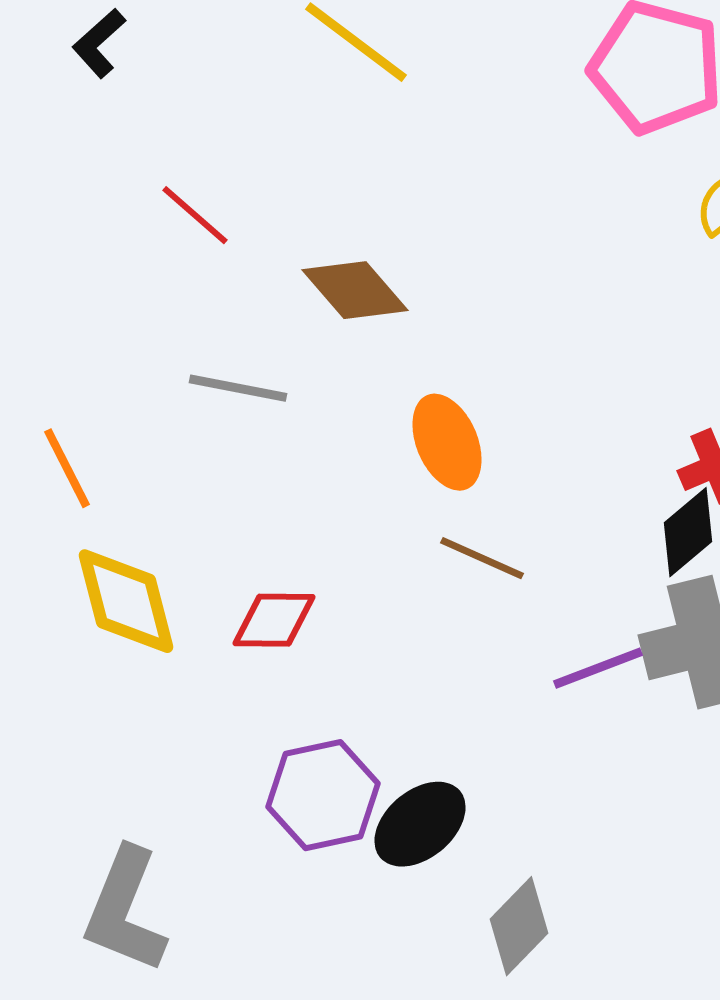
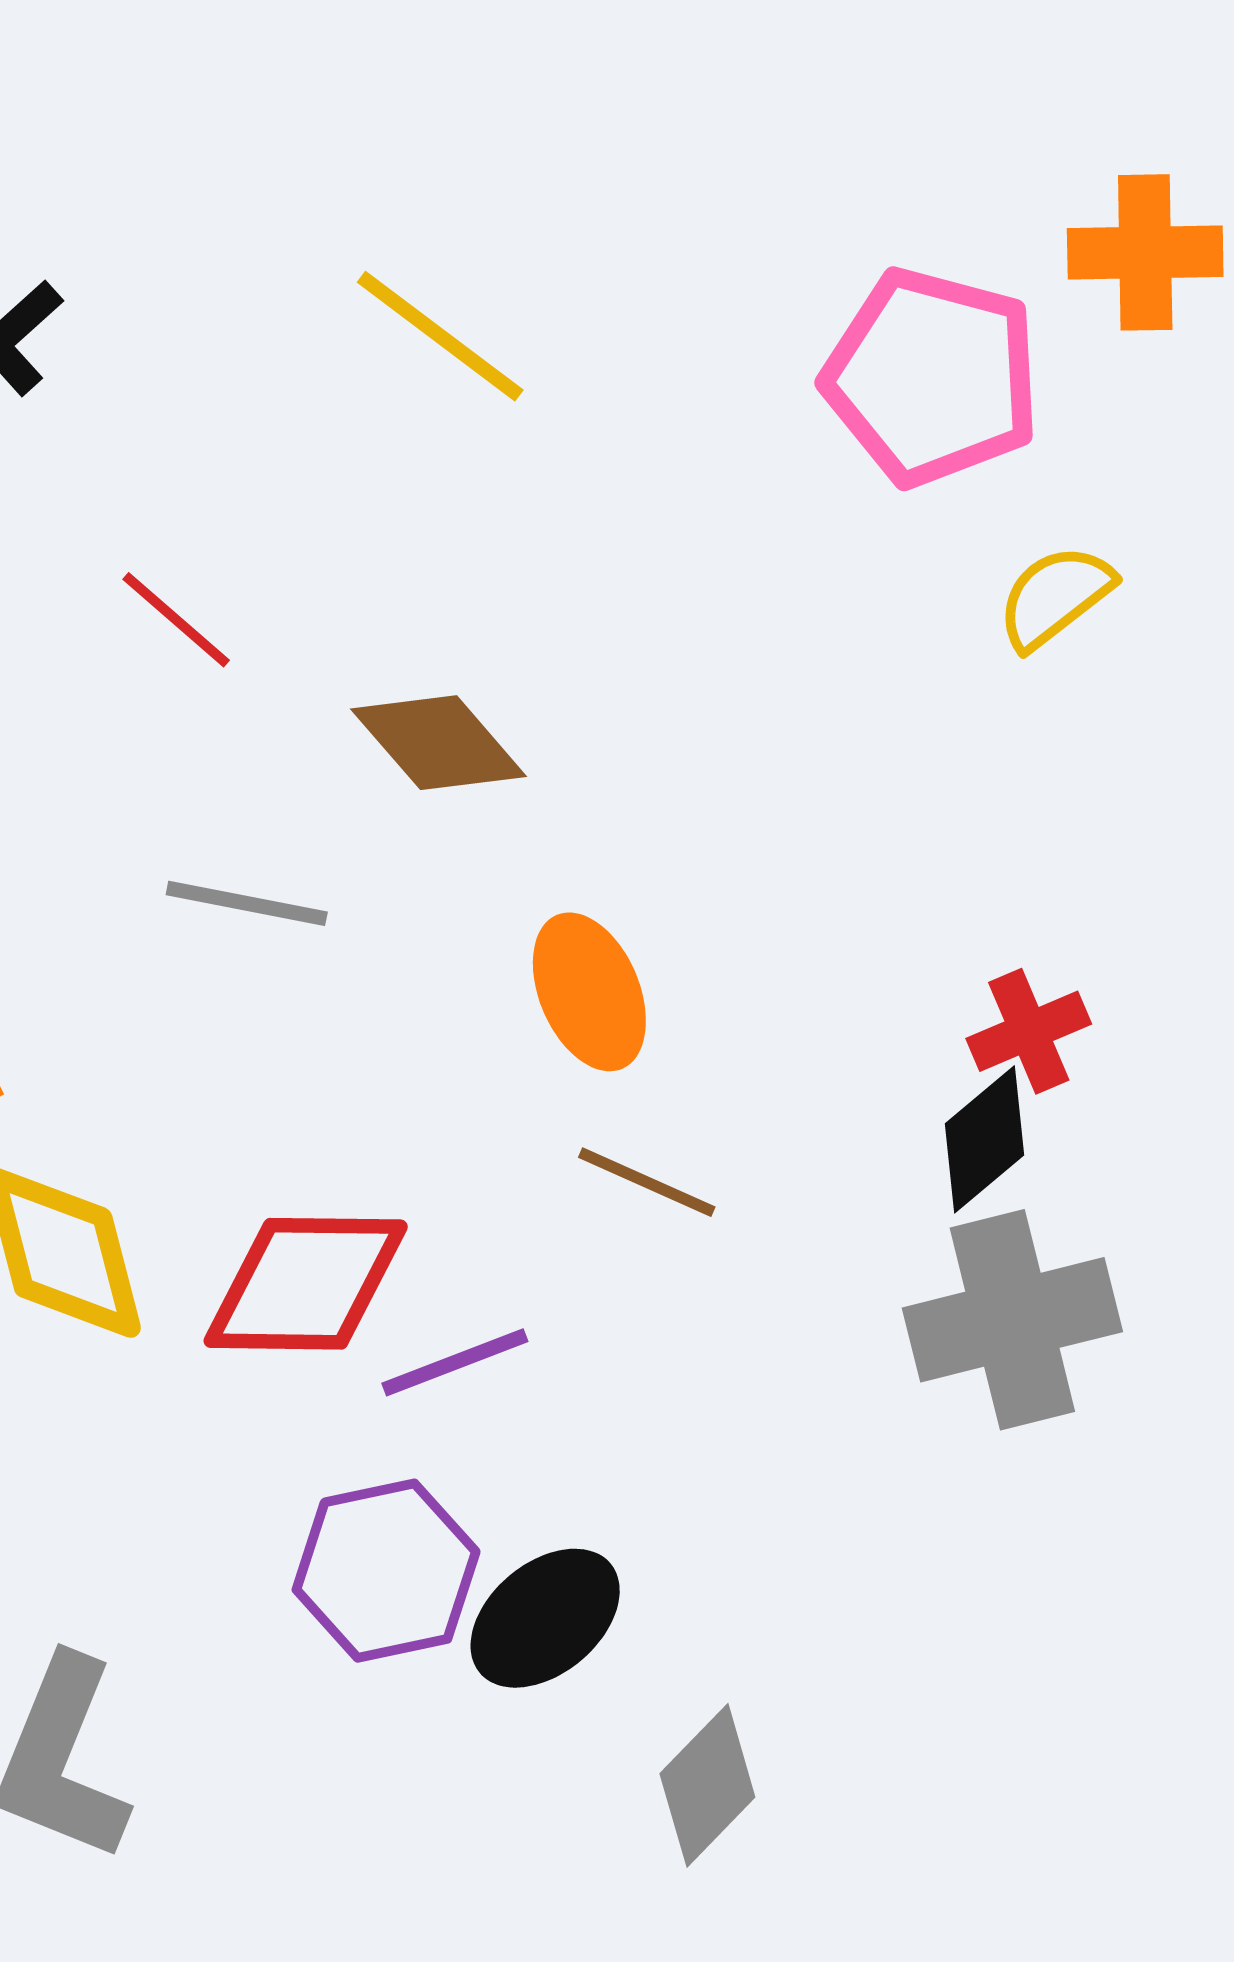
red diamond: (274, 620) -> (306, 1284), size x1.5
purple line: (598, 668) -> (455, 1362), moved

